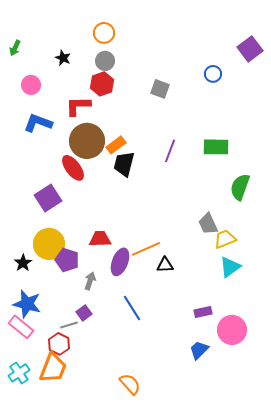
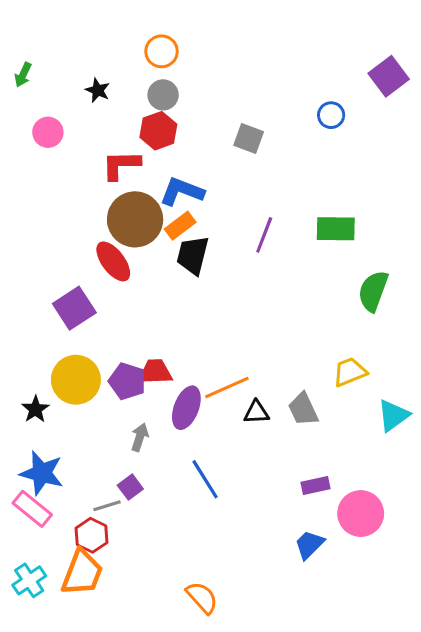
blue L-shape: (38, 123) -> (182, 191), moved
gray trapezoid: (208, 224) -> (303, 409), moved
purple pentagon: (67, 260) -> (127, 381), moved
cyan triangle: (230, 267) -> (393, 415), moved

